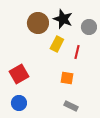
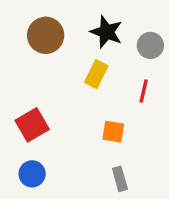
brown circle: (38, 23) -> (46, 35), moved
red line: (77, 52) -> (144, 91), moved
gray rectangle: (71, 106) -> (120, 179), turned 48

